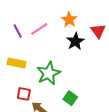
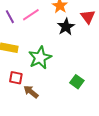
green square: (70, 98) -> (77, 82), moved

